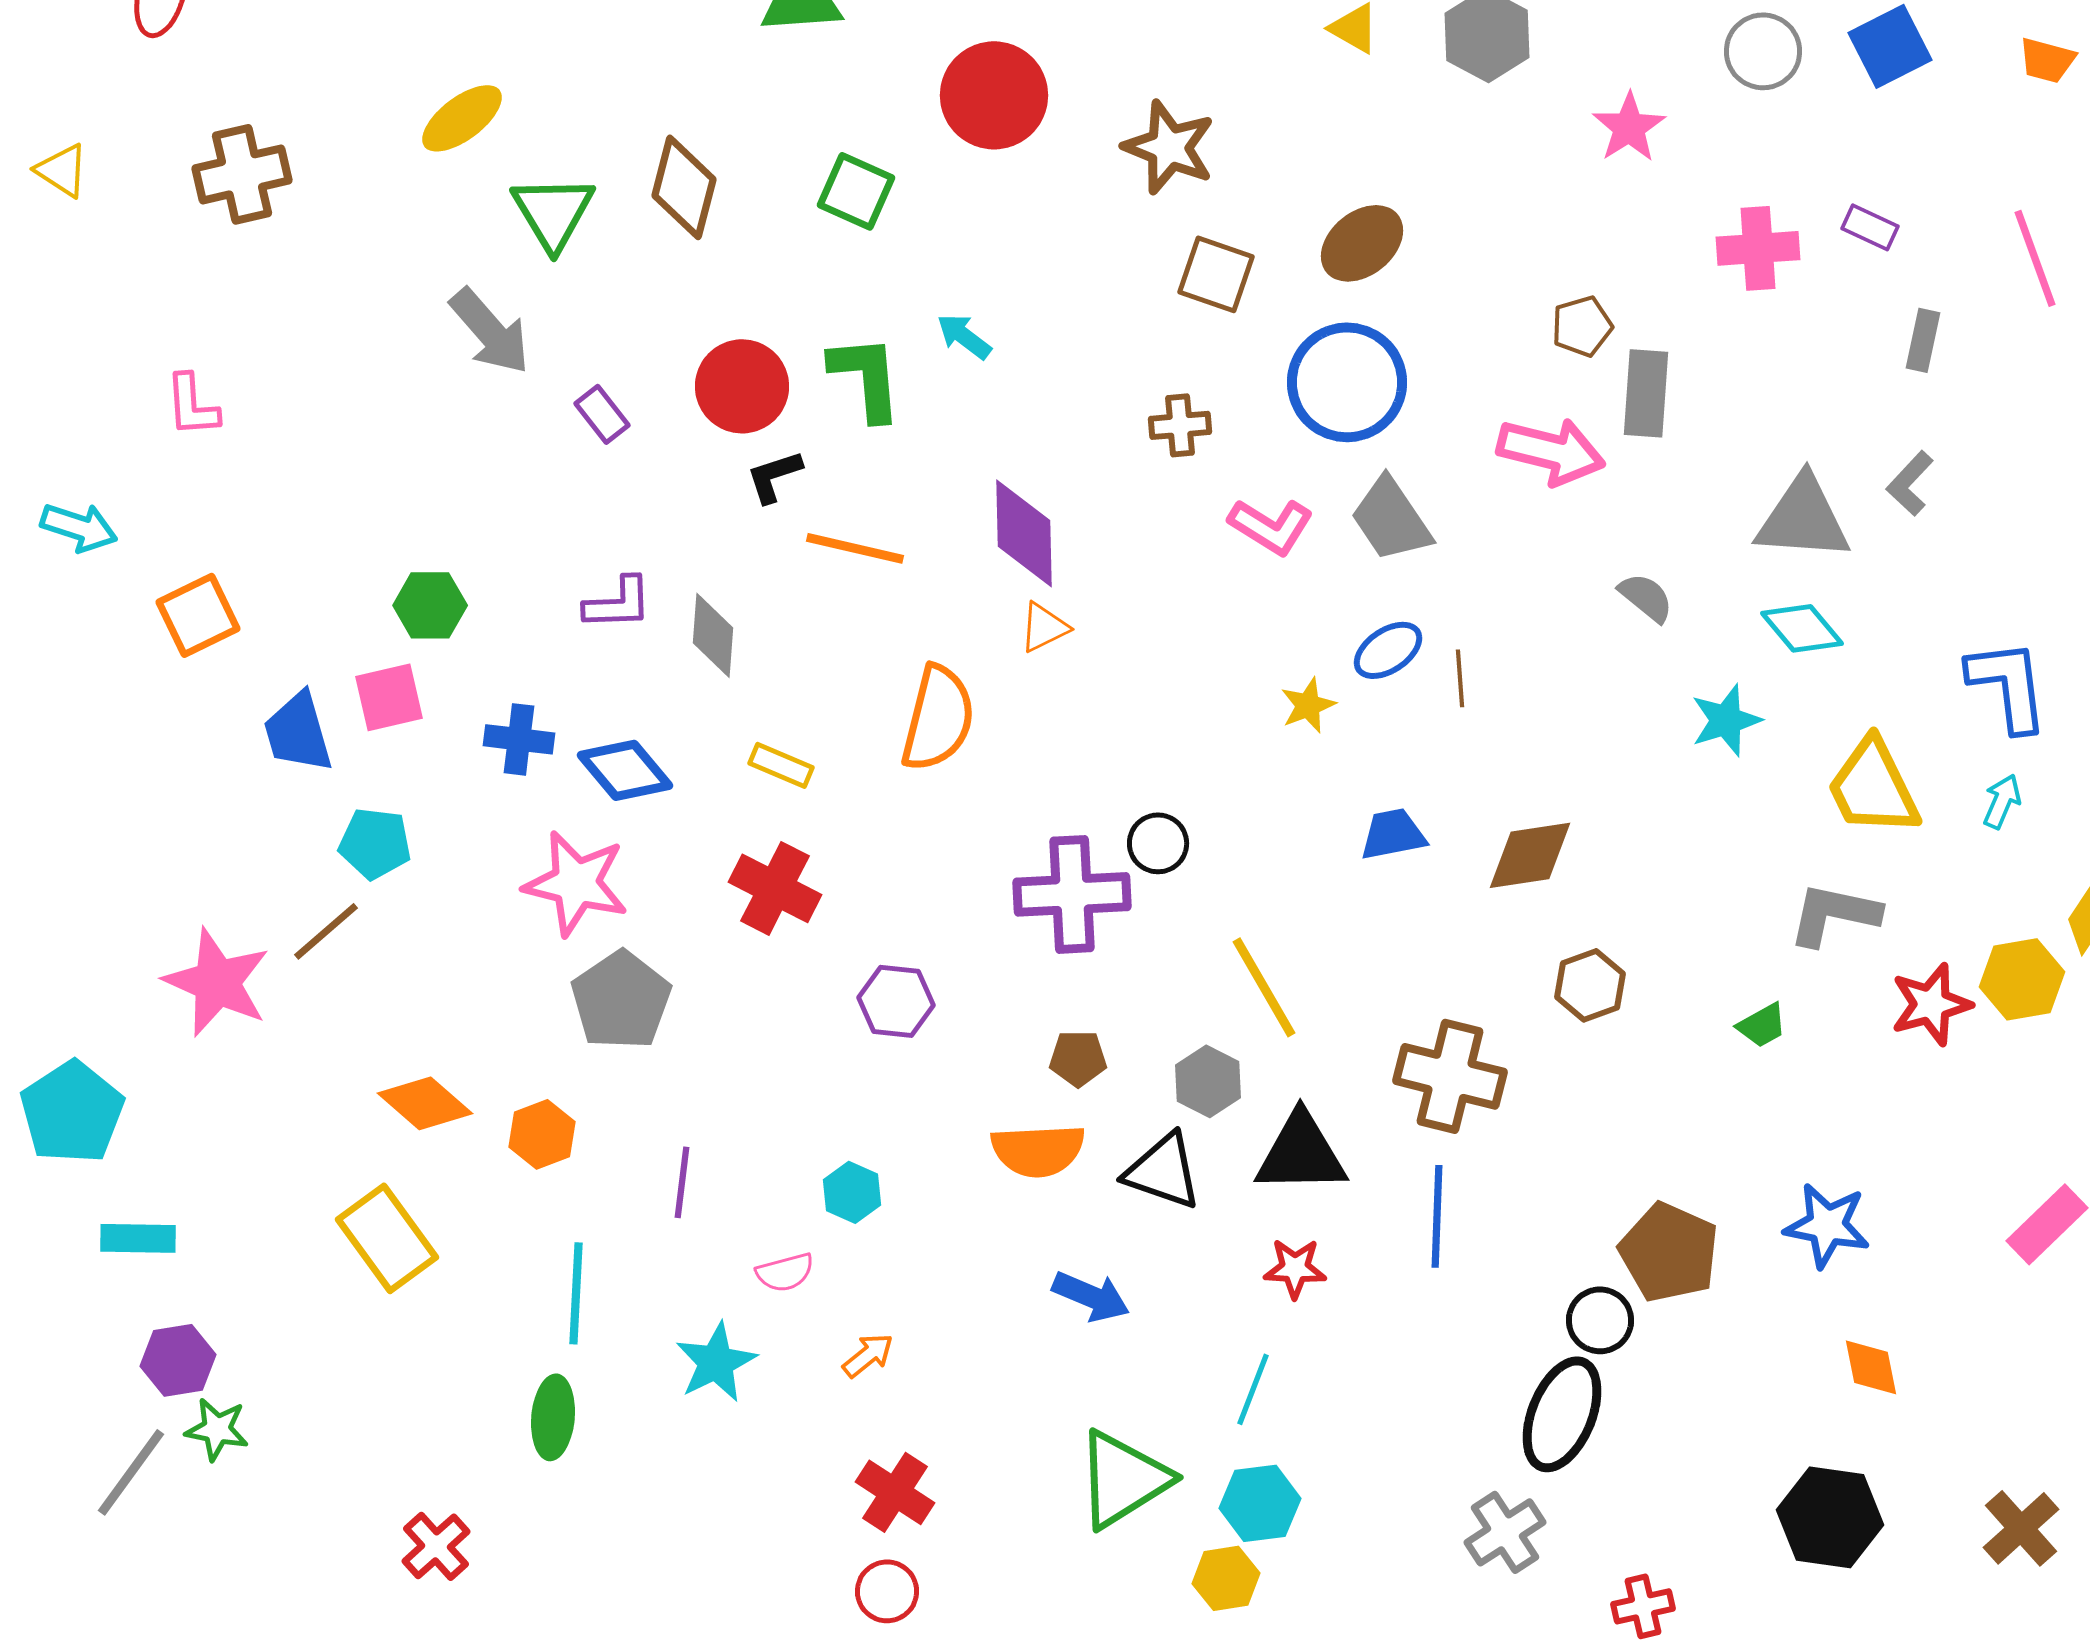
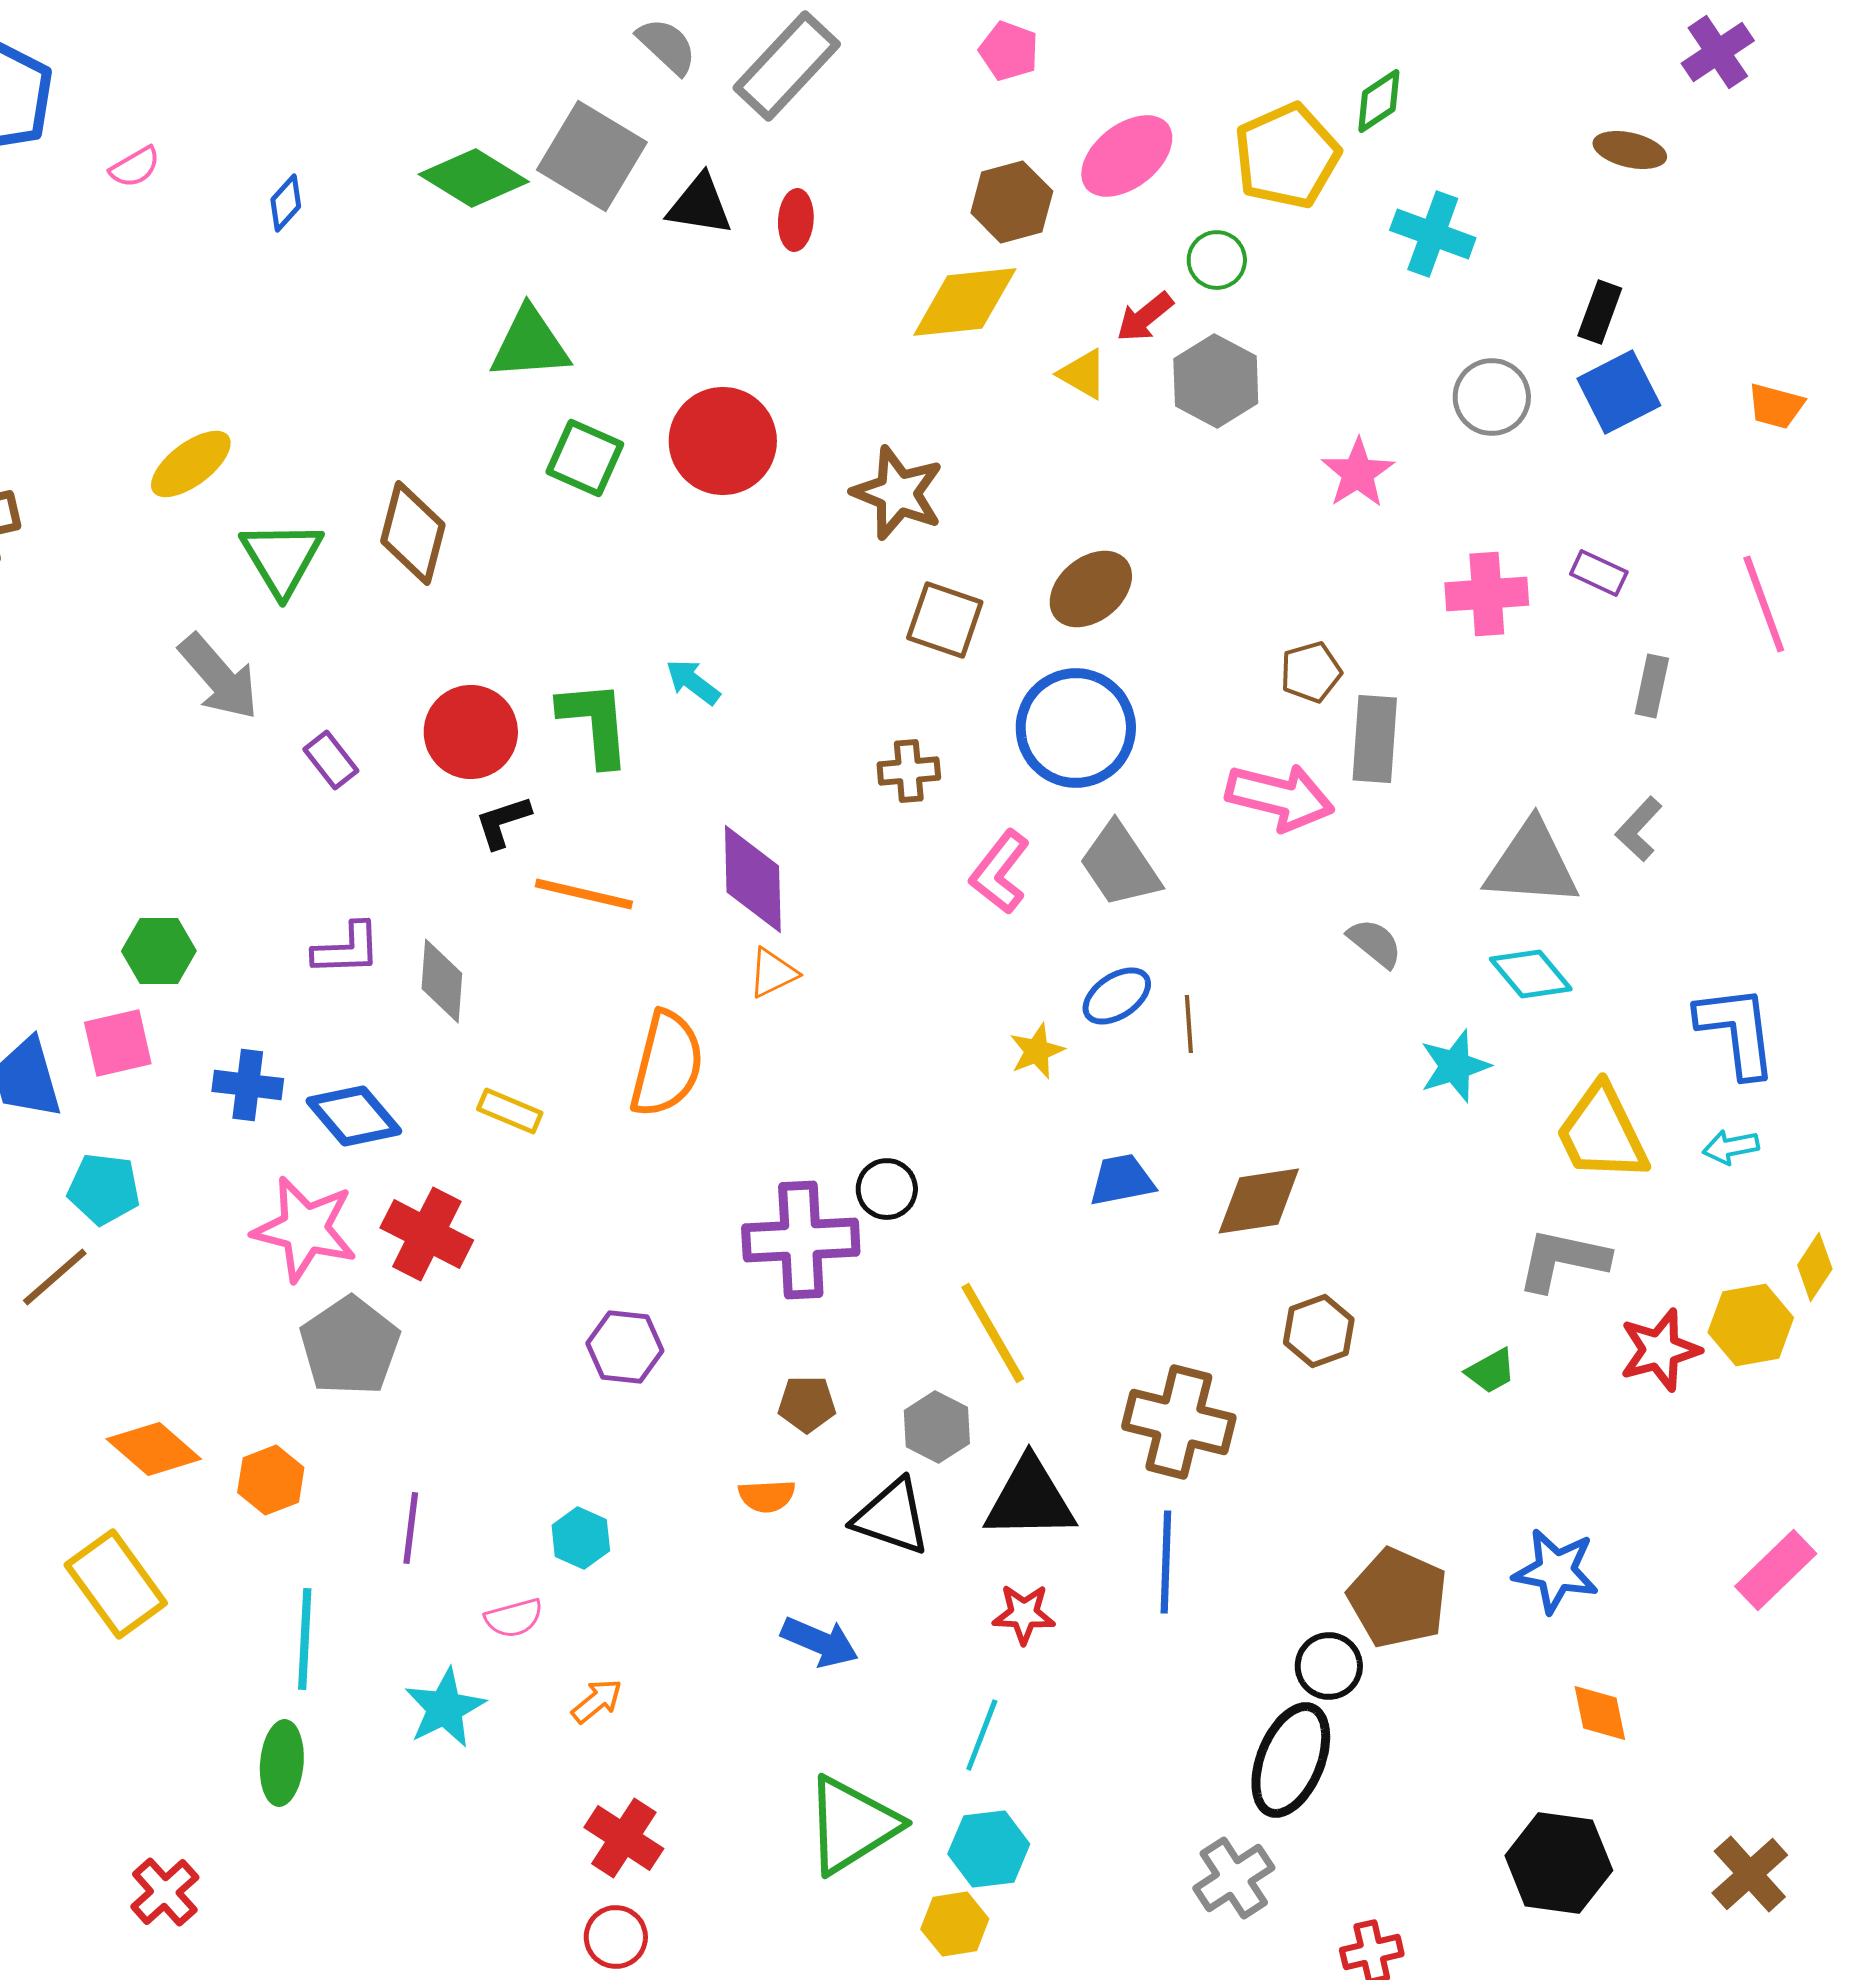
green square: (856, 191) -> (585, 458), moved
pink L-shape: (1271, 526) -> (1000, 872), turned 96
cyan arrow: (2002, 801) -> (1731, 1147), turned -124
red cross: (775, 888) -> (427, 1234), moved
orange semicircle: (1038, 1150) -> (767, 1496), size x0.6

